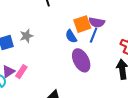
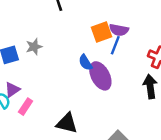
blue semicircle: (71, 36) -> (85, 62), moved
pink rectangle: (21, 72) -> (25, 107), moved

